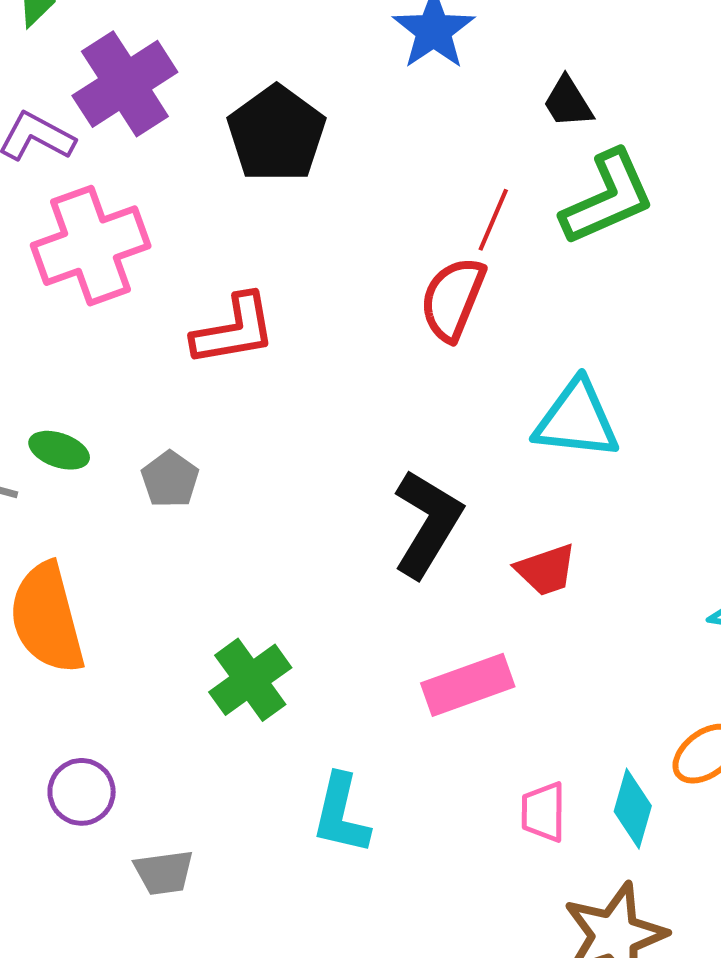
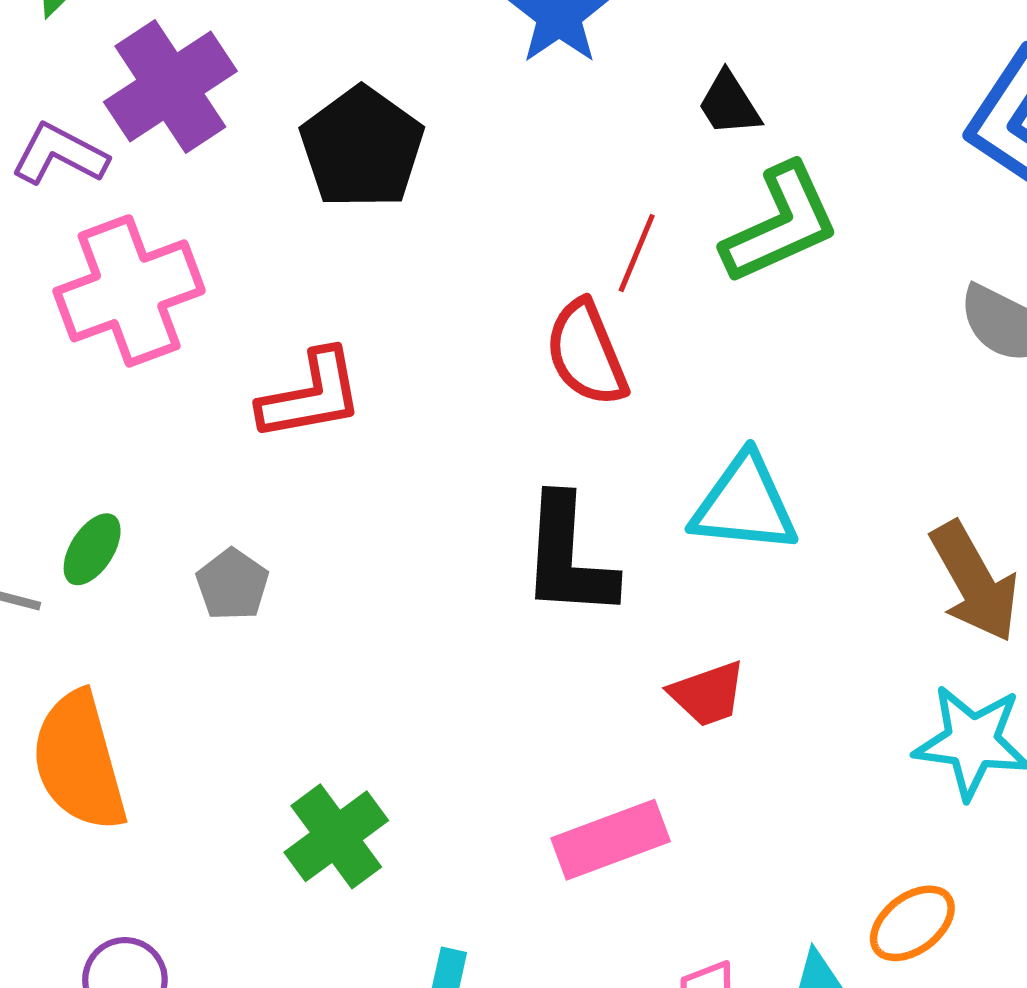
red semicircle: (453, 299) -> (586, 353), turned -44
green ellipse: (59, 450) -> (92, 549), turned -76
black L-shape: (427, 523) -> (568, 557), moved, turned 153

